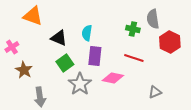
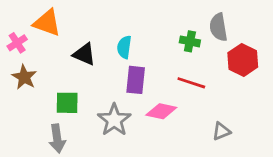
pink cross: (12, 47) -> (17, 43), moved
green square: (65, 63) -> (67, 103), moved, turned 36
brown star: (24, 70) -> (24, 77), moved

